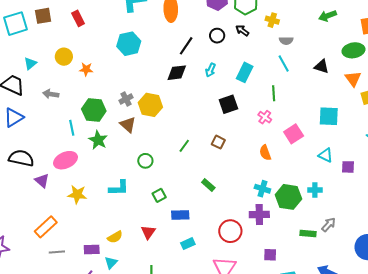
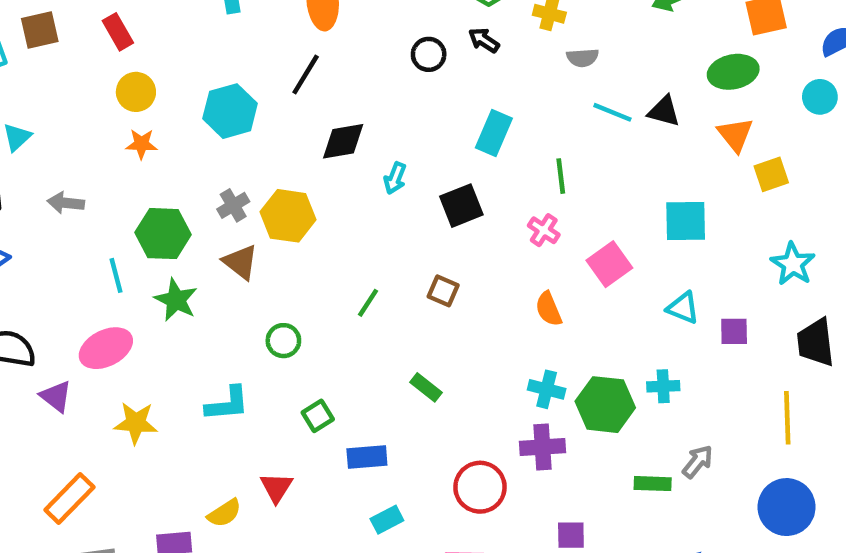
cyan hexagon: (129, 44) -> (230, 111), moved
black line: (186, 46) -> (306, 75), moved
yellow circle: (64, 57) -> (136, 92), moved
cyan line: (284, 63) -> (612, 112), moved, turned -36
cyan arrow: (211, 70) -> (395, 178), moved
red triangle: (148, 232) -> (276, 487), moved

